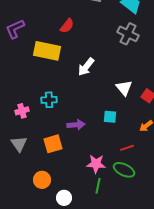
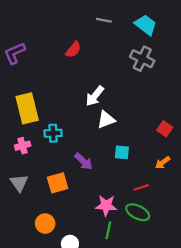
yellow rectangle: (47, 51) -> (27, 108), moved, turned 64
white triangle: (124, 88) -> (106, 120), moved, turned 48
purple arrow: (76, 125) -> (84, 161), turned 48

